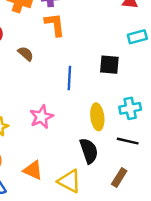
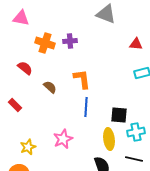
orange L-shape: (55, 25) -> (82, 79), moved
black square: (109, 65) -> (119, 115), moved

